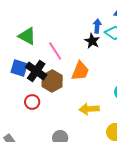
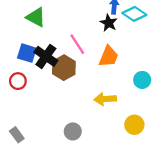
pink line: (55, 51) -> (77, 44), moved
orange trapezoid: (80, 71) -> (109, 56), moved
red circle: (32, 102) -> (18, 81), moved

